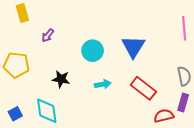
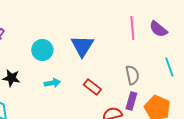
red rectangle: (143, 88) -> (92, 87), size x0.7

